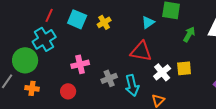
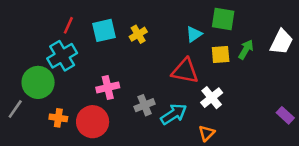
cyan square: (77, 19) -> (104, 30), turned -36
yellow square: (184, 68) -> (221, 55), moved
cyan arrow: (132, 85) -> (174, 114), turned -110
orange cross: (32, 88) -> (58, 118), moved
red circle: (68, 91) -> (93, 122), size x1.6

